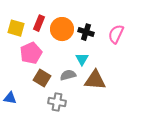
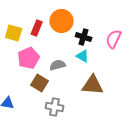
orange circle: (62, 29) -> (62, 21), moved
cyan triangle: (82, 59) -> (83, 56), moved, turned -32
gray semicircle: (68, 75) -> (58, 65), moved

